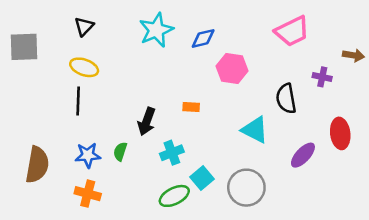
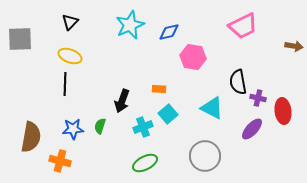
purple cross: (322, 77) -> (258, 98), moved
cyan square: (202, 178) -> (168, 114), moved
orange cross: (88, 194) -> (60, 161), moved

